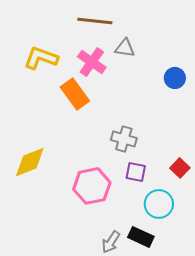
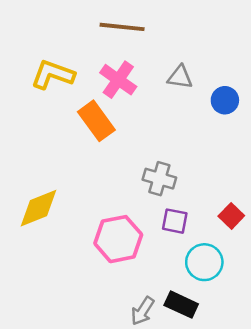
gray triangle: (125, 48) -> (180, 77), moved

